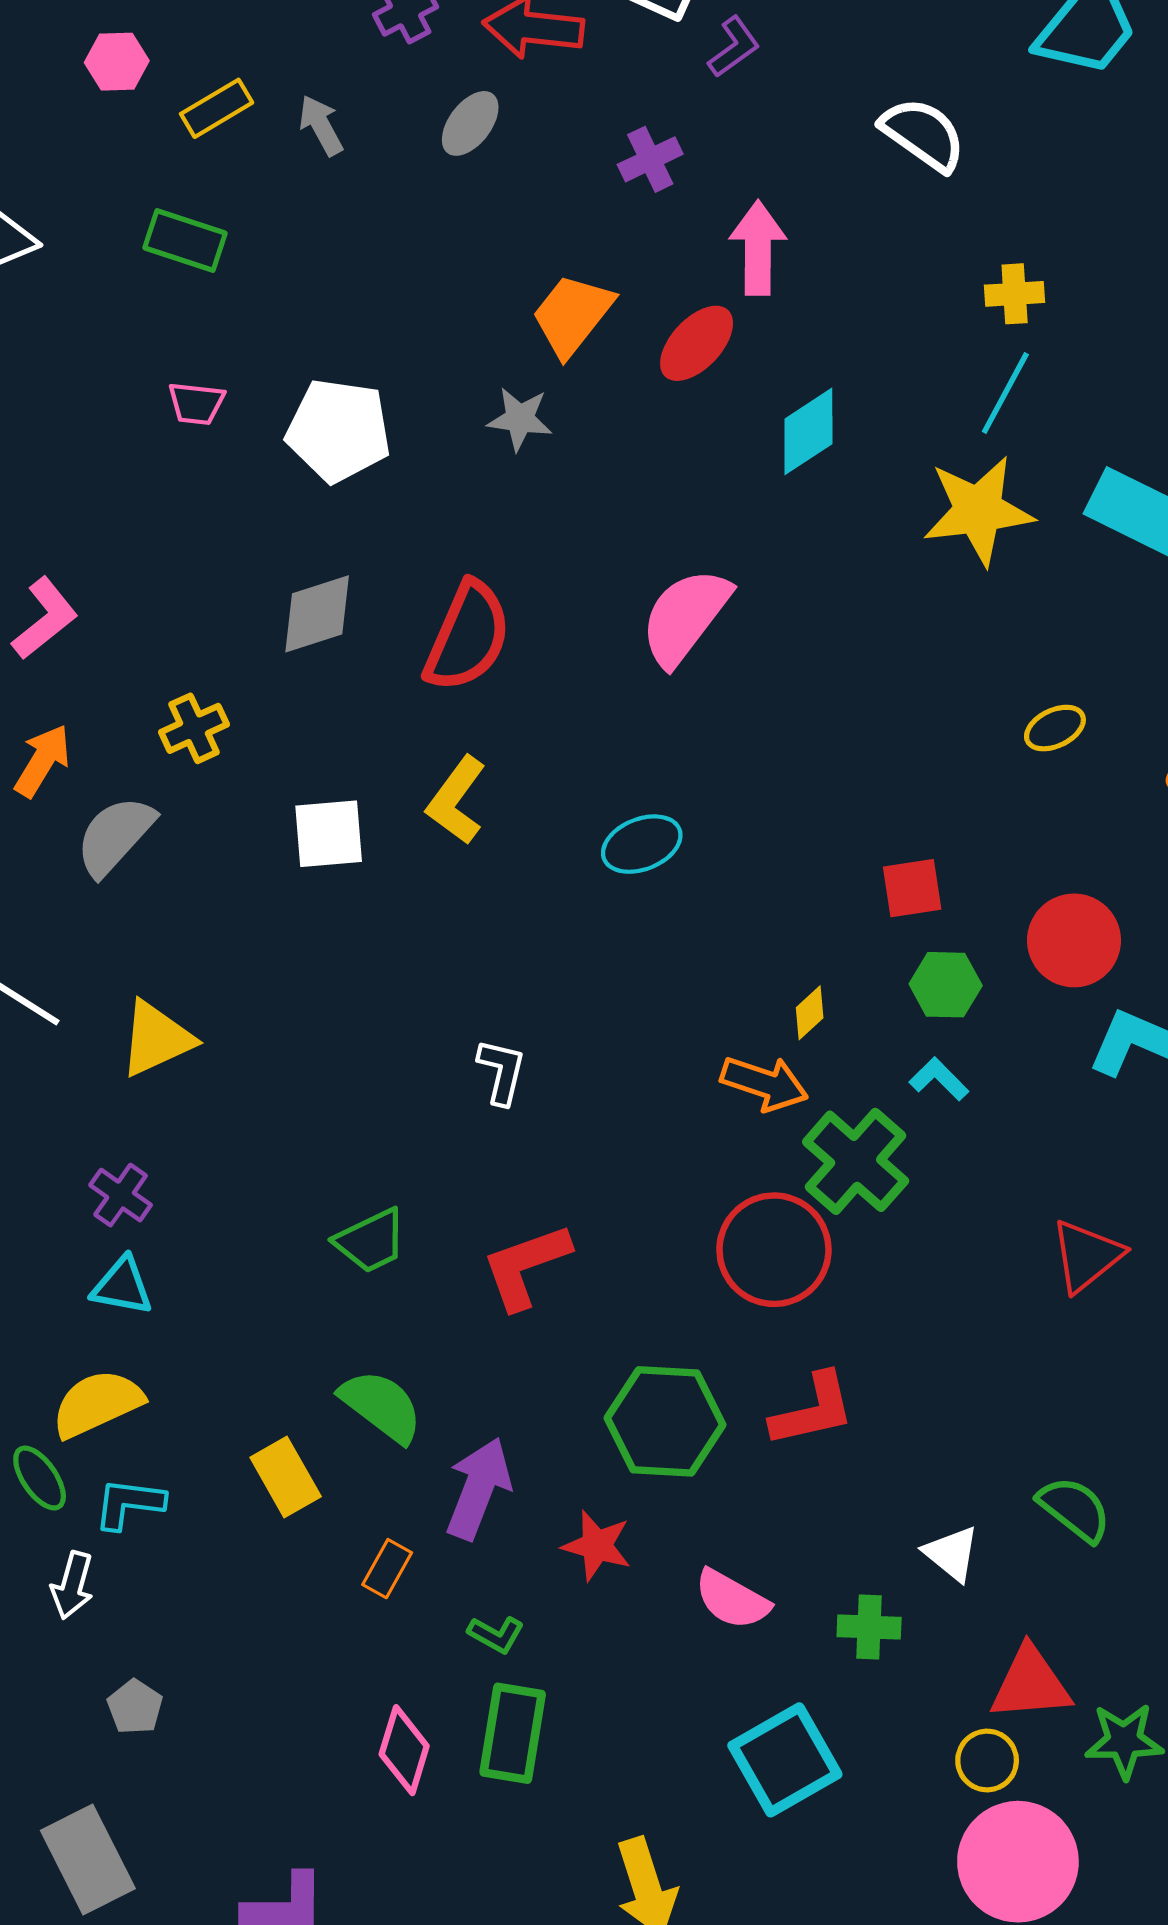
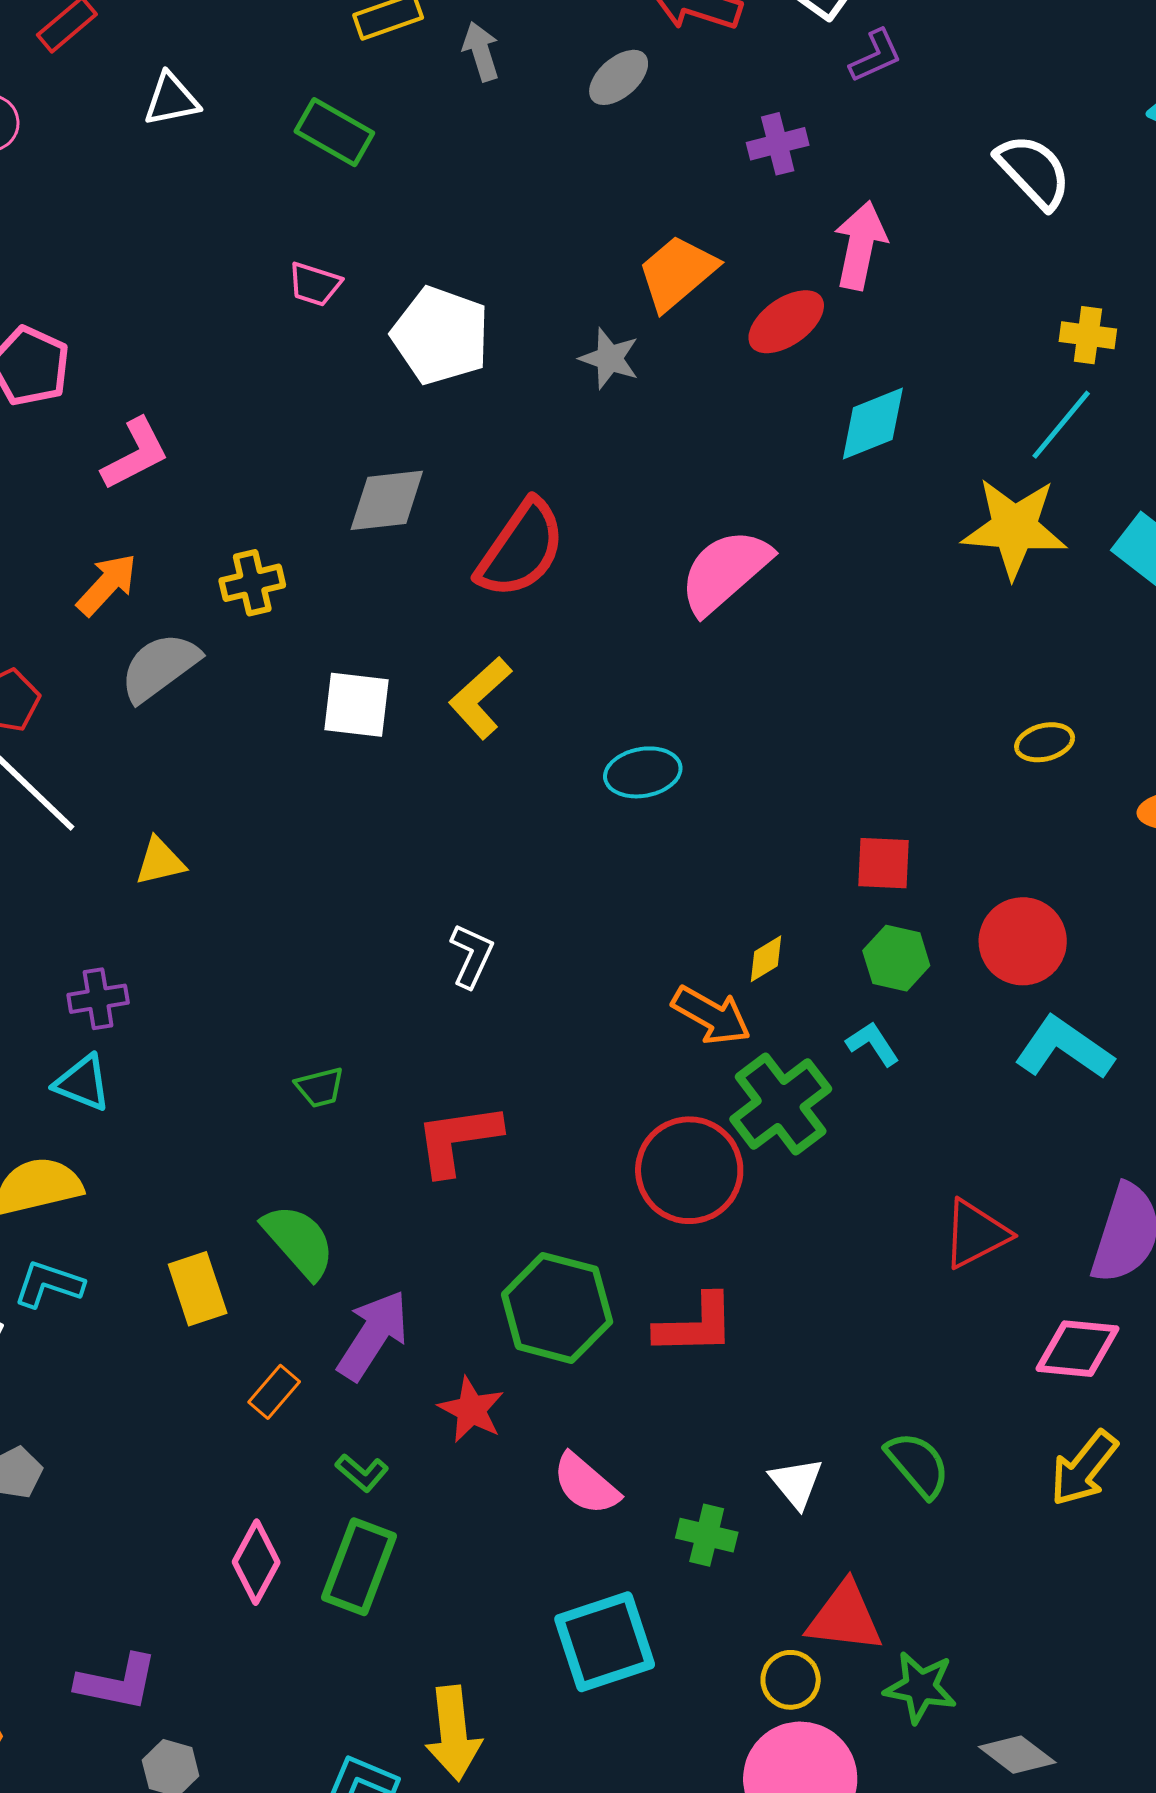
yellow triangle: (156, 1039) -> (160, 861), size x0.7
purple cross: (121, 1195) -> (98, 999), turned 34
green trapezoid: (371, 1241) -> (320, 1087), size x0.7

